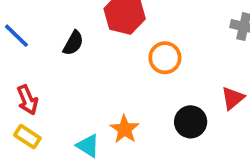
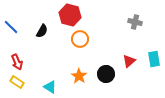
orange circle: (165, 58) -> (80, 39), moved
orange star: (125, 129) -> (79, 76), moved

